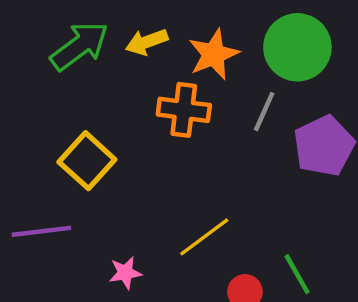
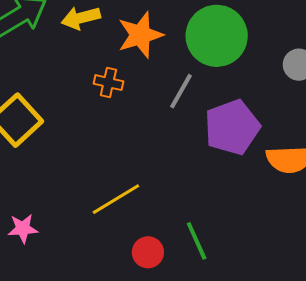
orange cross: (184, 110) -> (108, 83), size x0.6
pink star: (125, 273) -> (23, 229), moved

